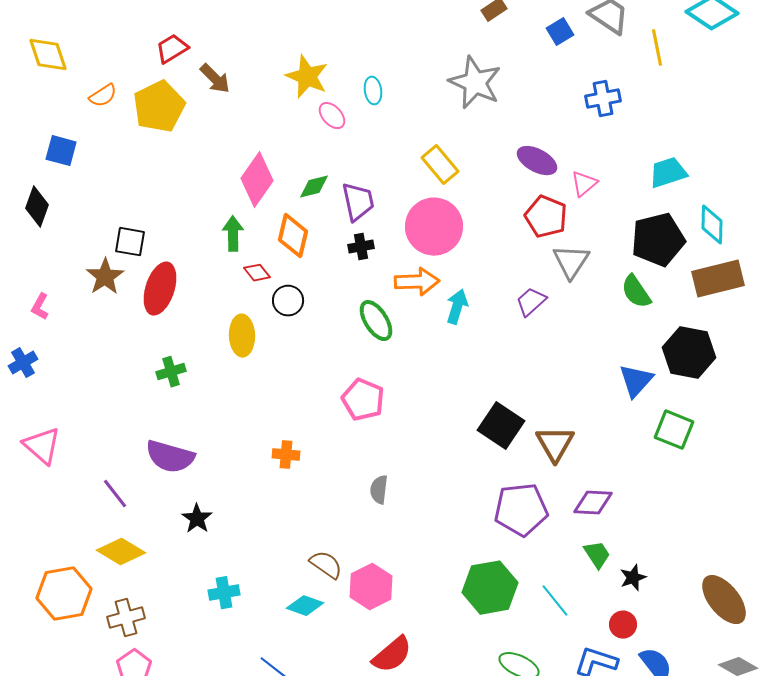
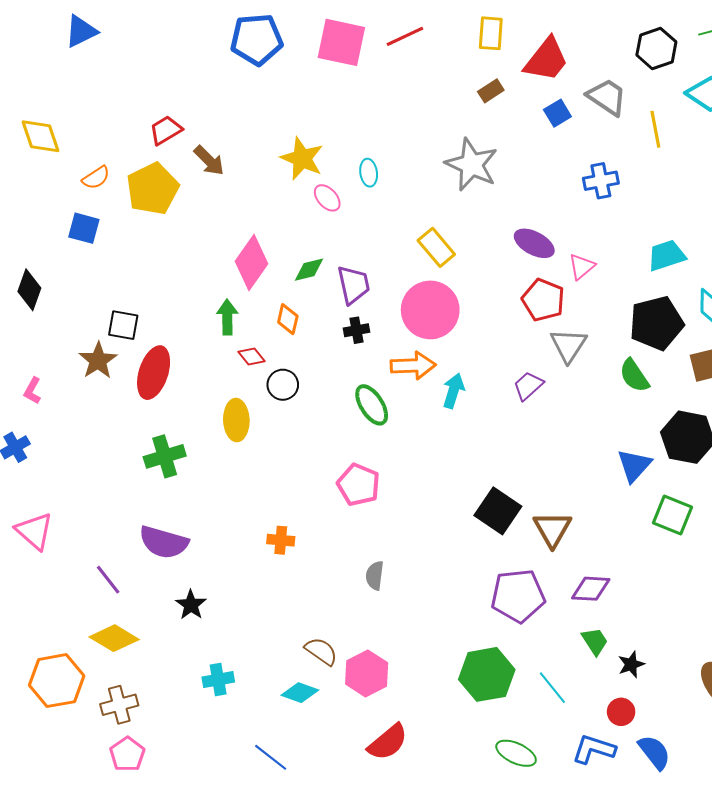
blue square: (61, 151) -> (84, 228), moved
orange diamond: (293, 236) -> (288, 319), size x0.7
green cross: (171, 372) -> (165, 456), size x1.4

